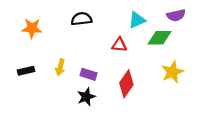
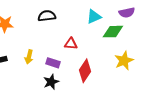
red triangle: (119, 45) -> (71, 44), moved

